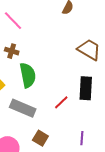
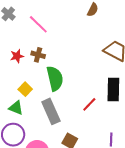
gray rectangle: (23, 108) -> (51, 111), turned 45

